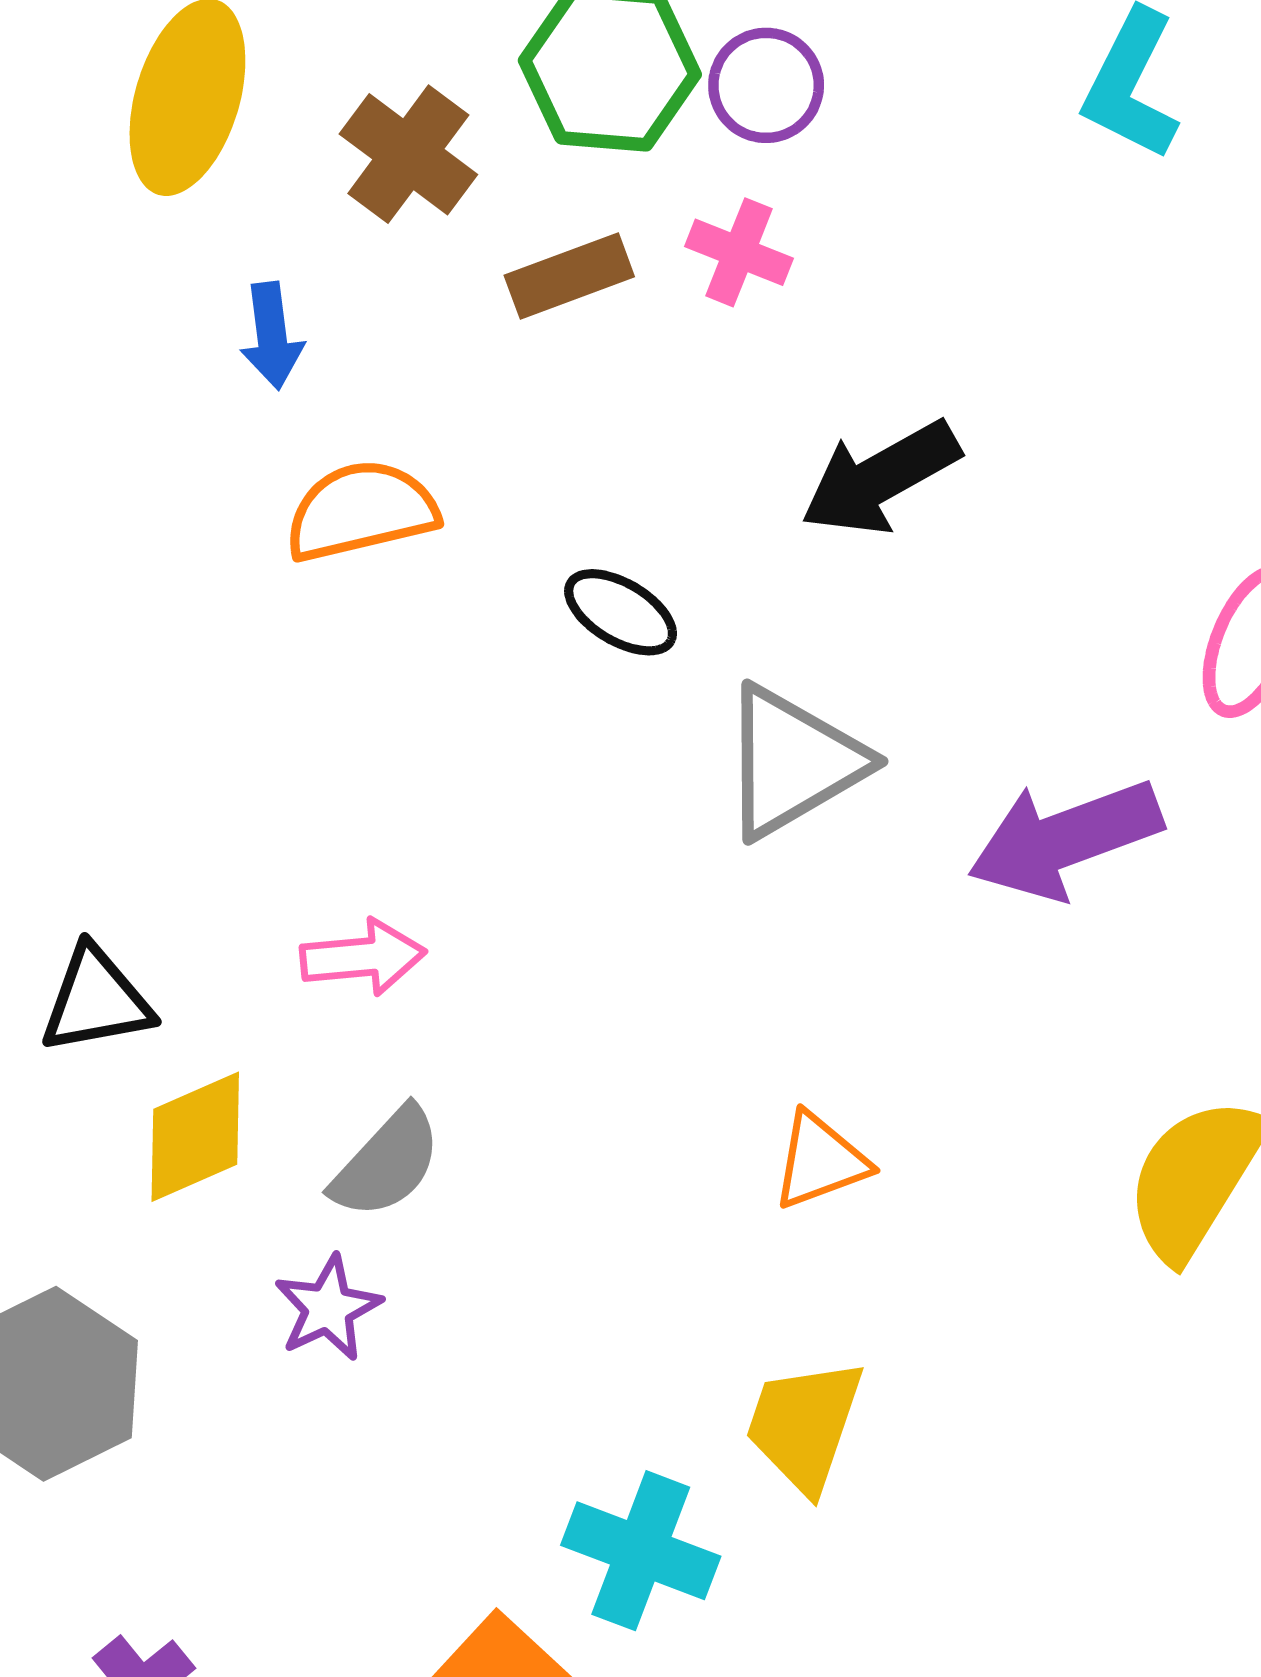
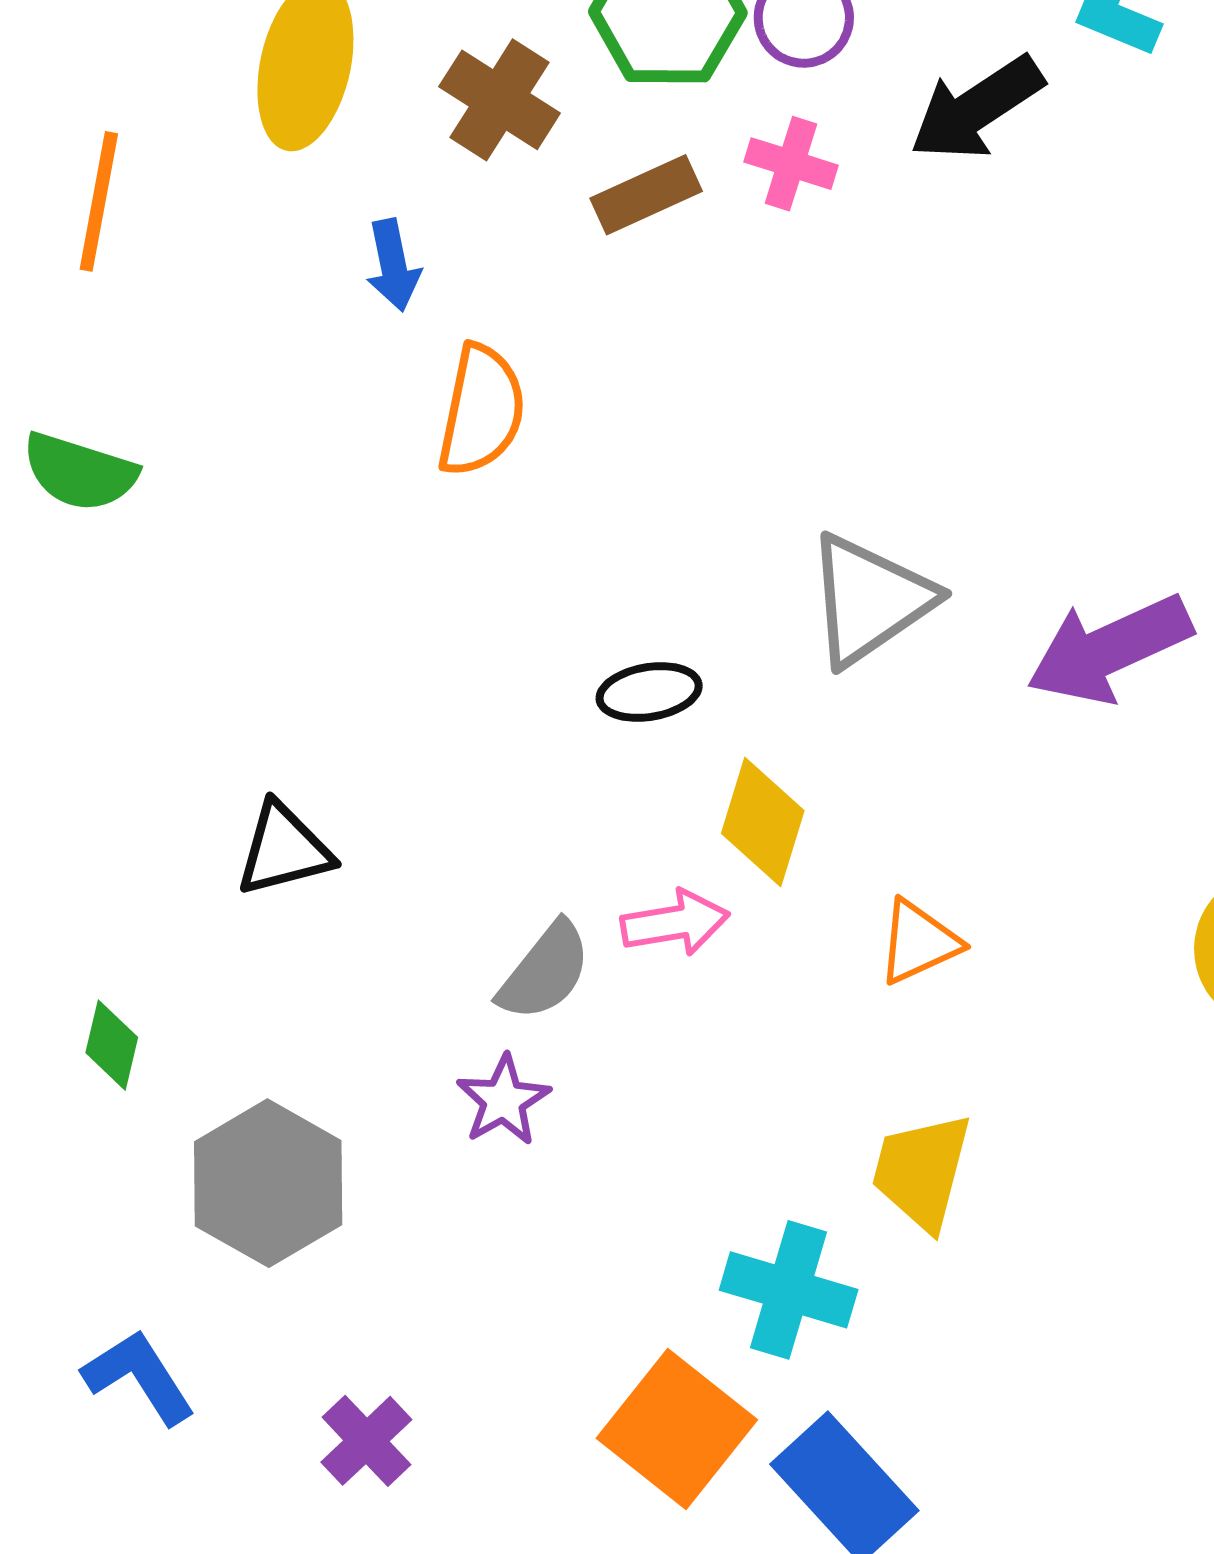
black arrow: (880, 478) -> (976, 108), moved
orange semicircle: (361, 511) -> (481, 411), turned 119
black ellipse: (621, 612) -> (649, 692), moved, turned -36
pink arrow: (363, 957) -> (675, 923), moved
yellow diamond: (195, 1137) -> (763, 822), moved, turned -45

